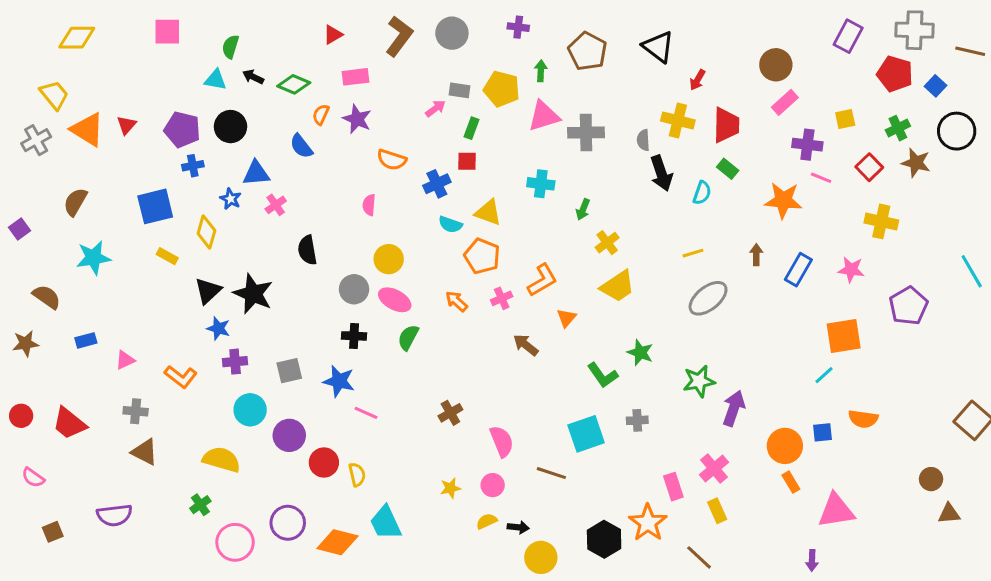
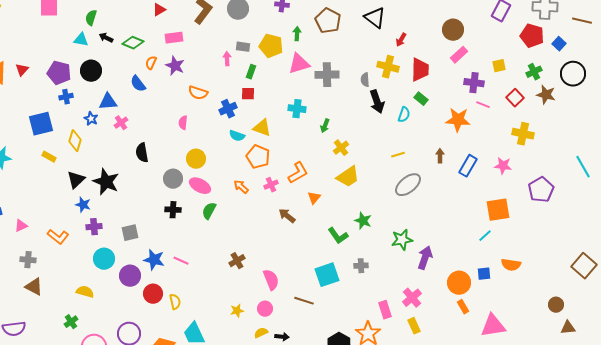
pink arrow: (435, 108) -> (227, 59), turned -56
blue star: (339, 381) -> (154, 260), moved
yellow semicircle: (221, 459) -> (85, 292), size x0.7

